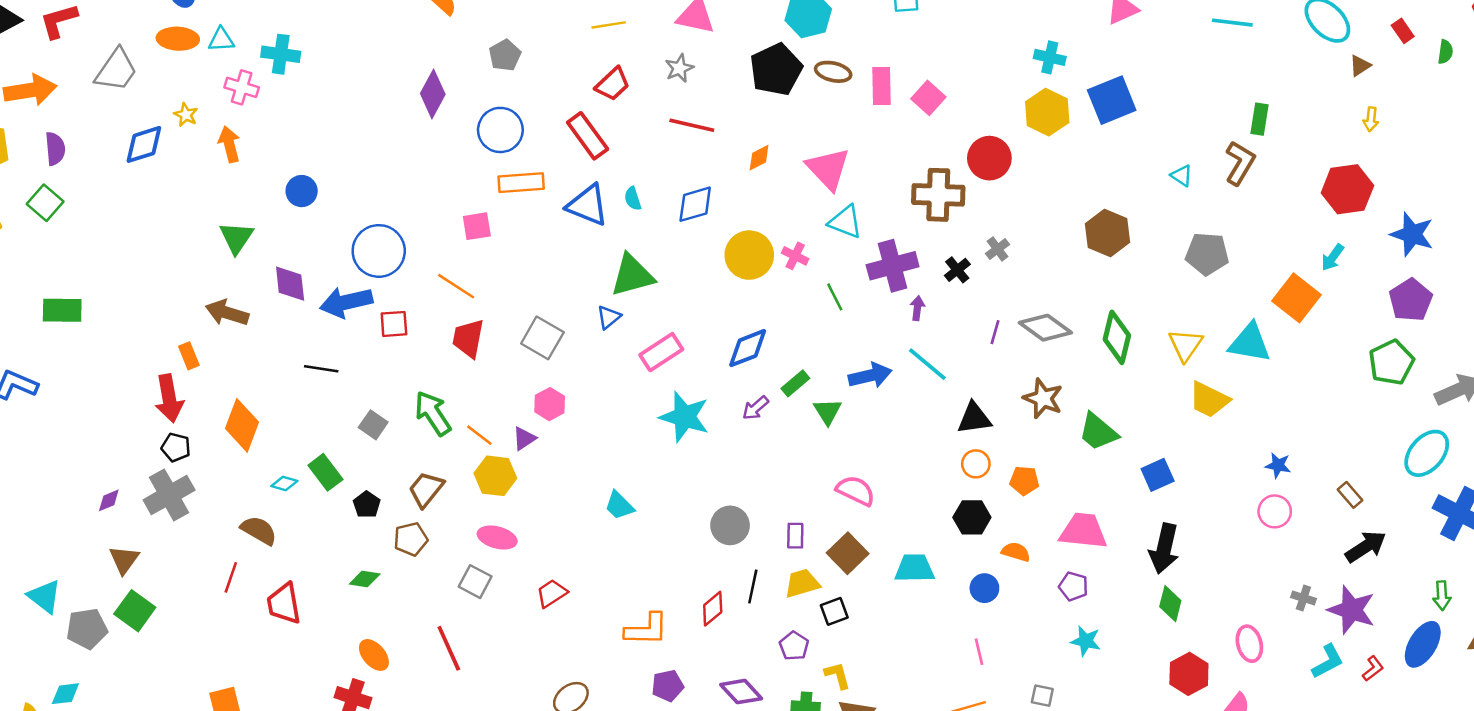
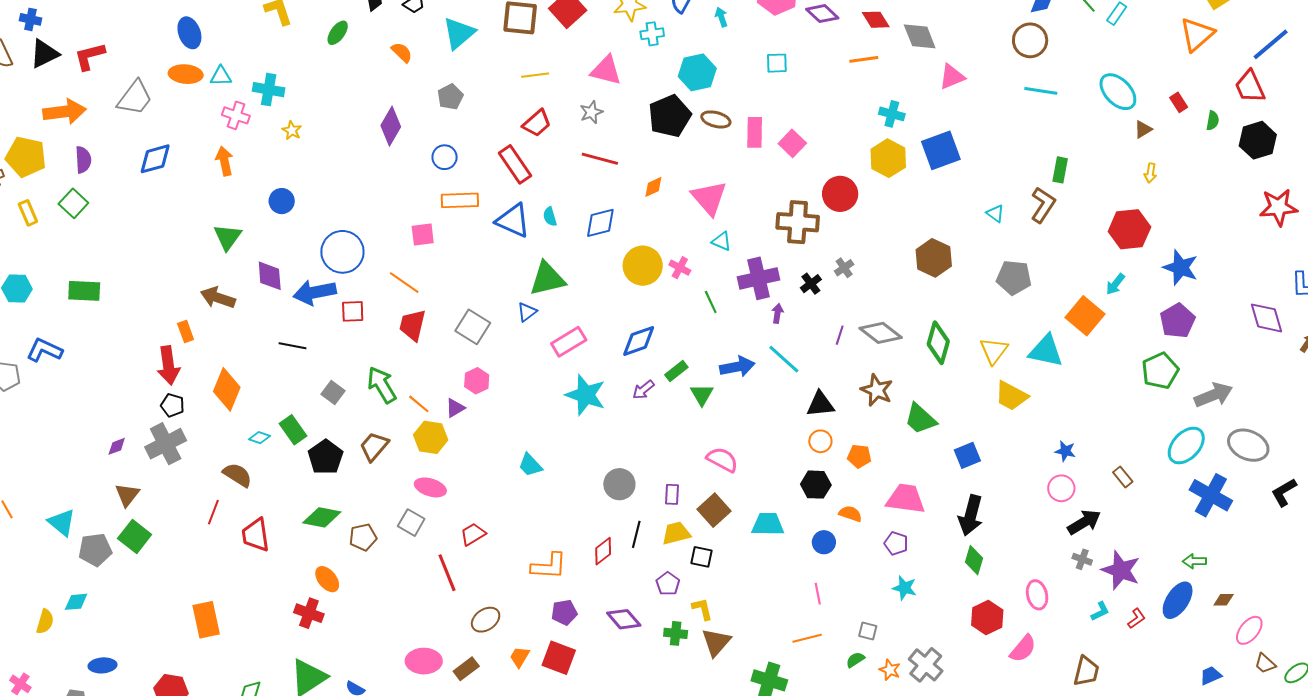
yellow star: (186, 115) -> (292, 130), moved
blue circle: (500, 130) -> (445, 157), size x0.7
cyan triangle: (845, 222) -> (721, 241), size x0.7
black pentagon: (367, 505) -> (326, 457), size x1.6
brown pentagon: (411, 539) -> (363, 537), moved
black arrow: (1366, 547) -> (1084, 522), moved
green diamond: (365, 579) -> (322, 517), size x1.5
green arrow: (1442, 596) -> (1194, 561), turned 90
black square: (834, 611) -> (702, 557), turned 30
red line: (449, 648) -> (447, 573), moved
cyan L-shape: (1328, 661) -> (1100, 611), size x0.7

